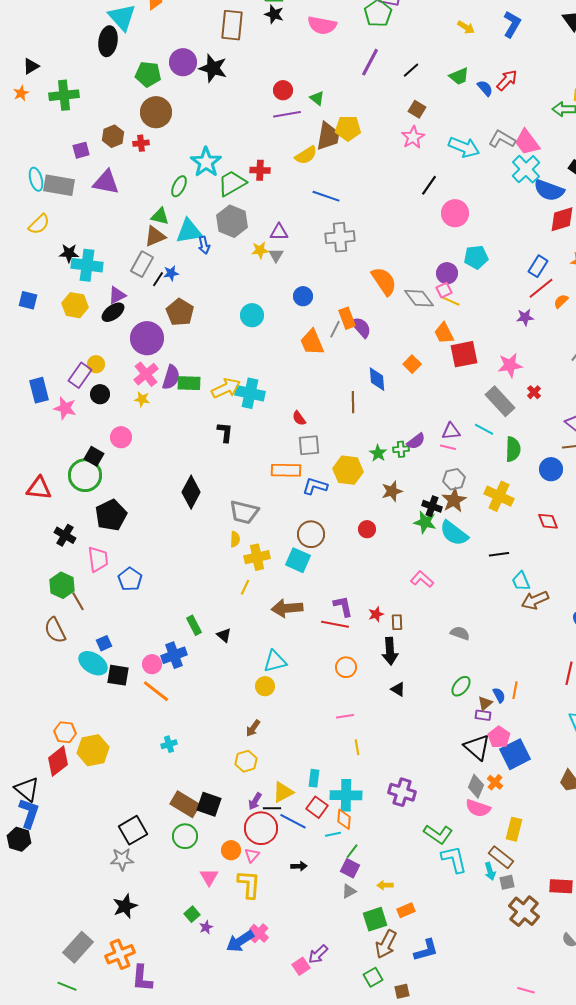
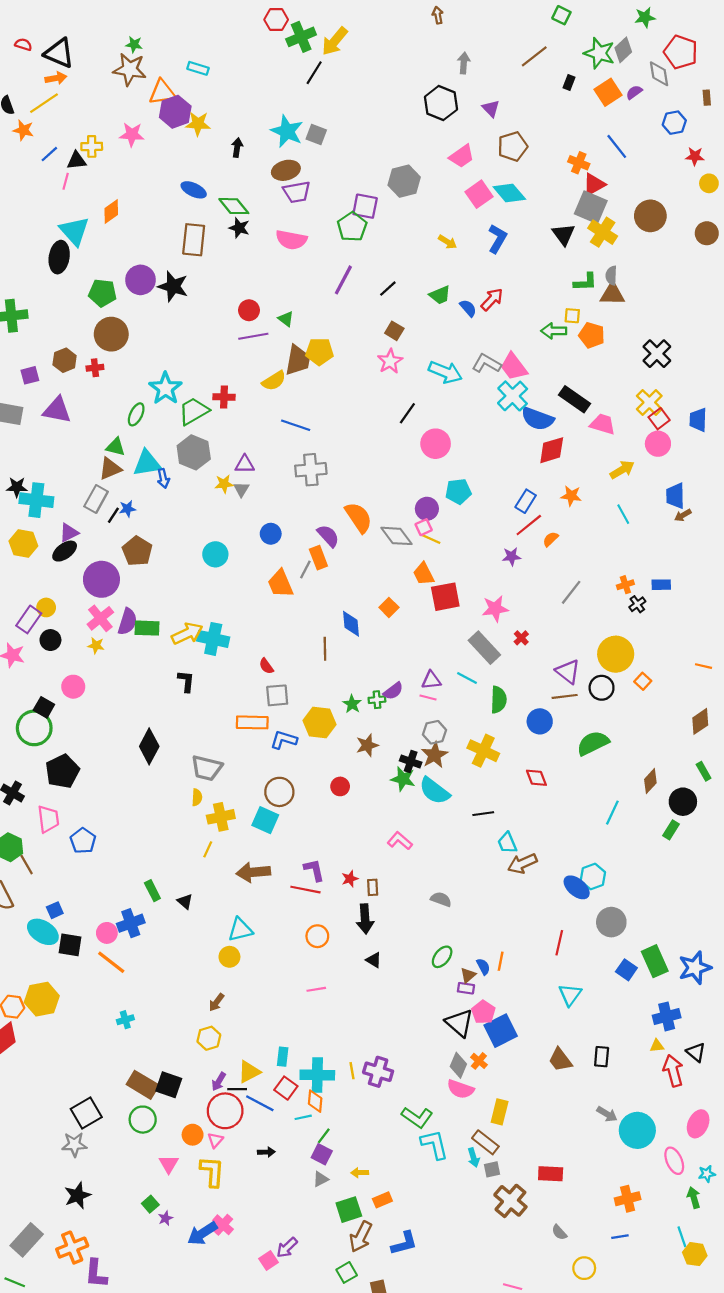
purple semicircle: (361, 327) -> (328, 536), moved
yellow line: (357, 747) -> (352, 1071), moved
yellow hexagon: (93, 750) -> (42, 999), moved

